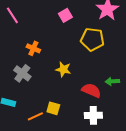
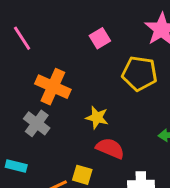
orange cross: (33, 48) -> (53, 87), size x1.6
red semicircle: (91, 90) -> (110, 148), moved

